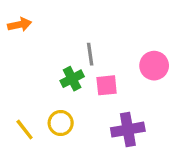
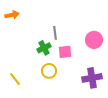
yellow circle: (61, 123) -> (49, 71), moved
purple cross: (128, 130) -> (92, 78), moved

